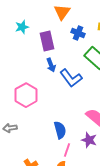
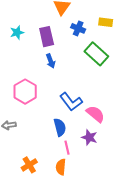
cyan star: (22, 27) -> (17, 32), moved
blue L-shape: (71, 78) -> (71, 102), moved
pink line: (67, 150) -> (67, 148), turned -32

